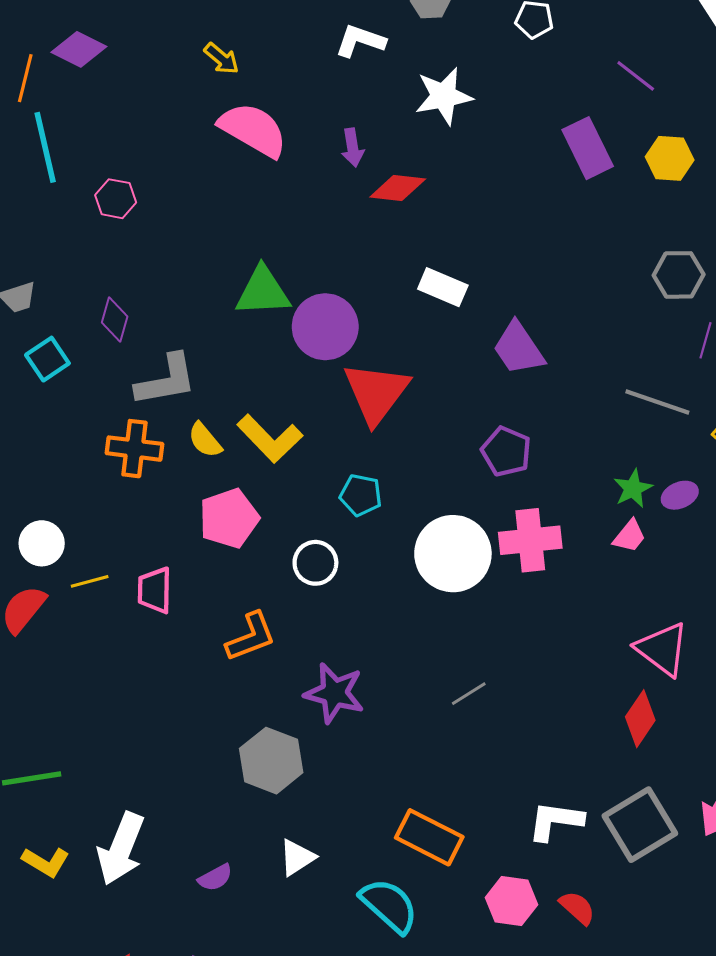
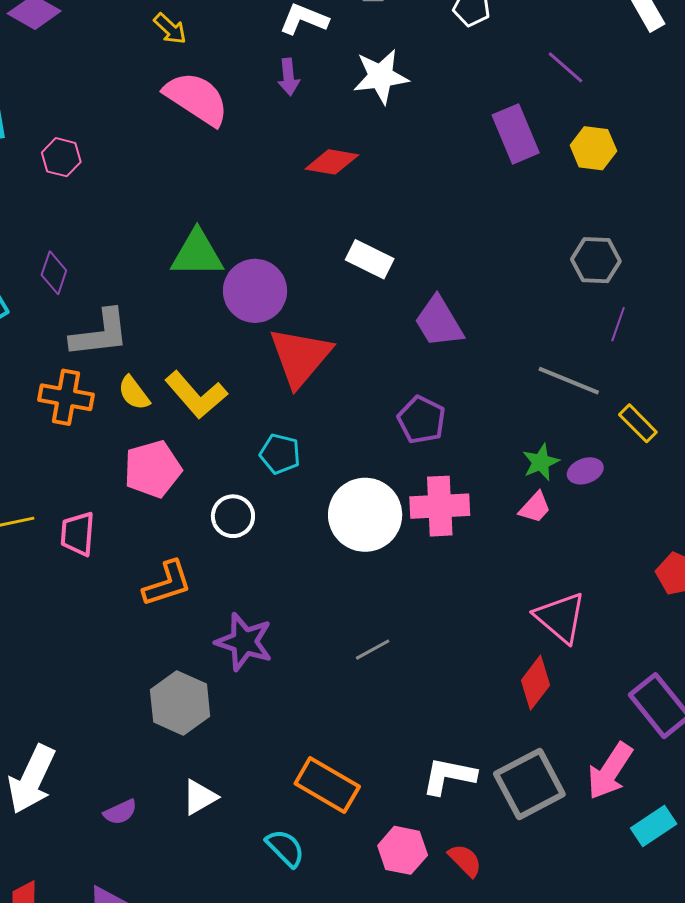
purple arrow: (353, 148) -> (289, 77), moved
cyan semicircle: (389, 906) -> (285, 848), size x0.7

